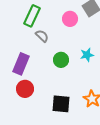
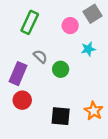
gray semicircle: (42, 36) -> (40, 56), moved
cyan star: (87, 55) -> (88, 49), moved

